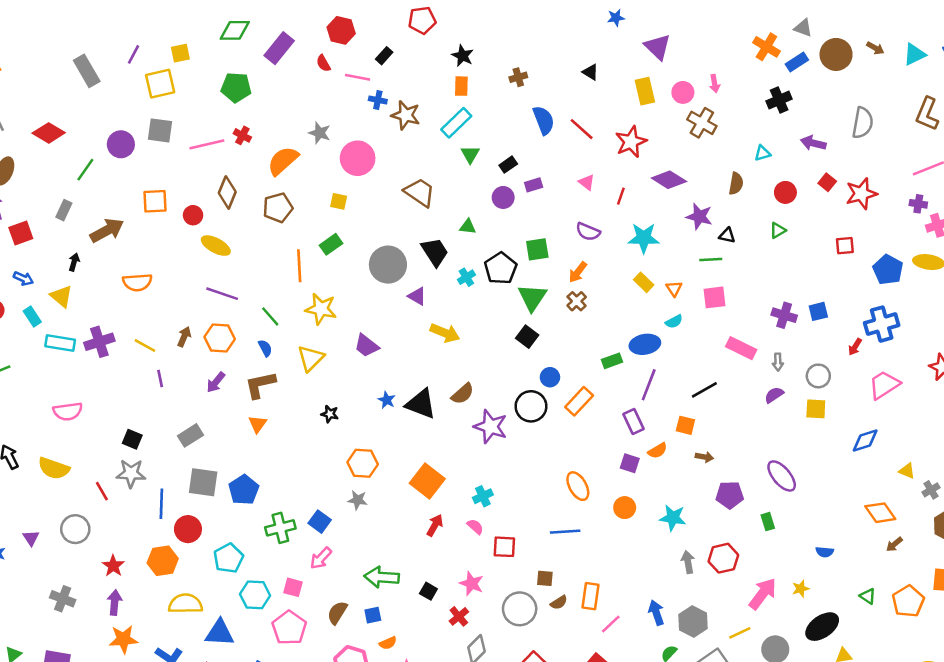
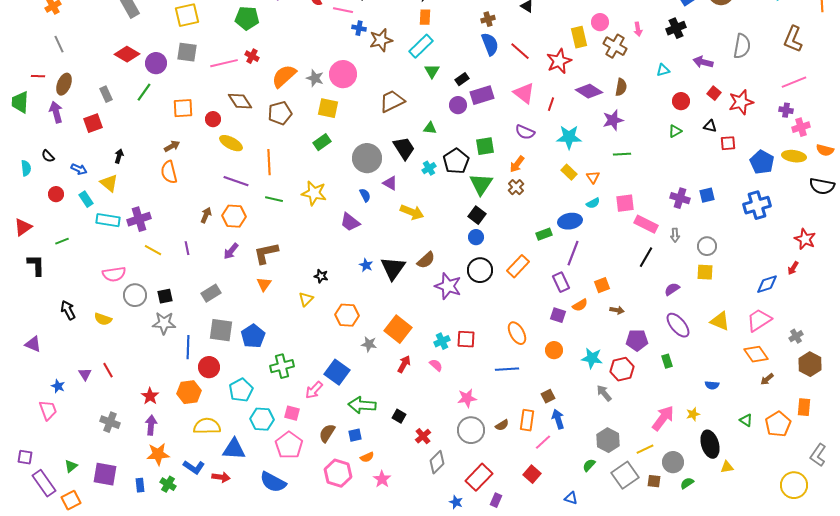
brown cross: (518, 77) -> (488, 19), moved
pink arrow: (715, 84) -> (638, 29), moved
yellow rectangle: (645, 91) -> (579, 37), moved
brown star: (406, 115) -> (381, 40), turned -30
red diamond: (49, 133) -> (127, 54), moved
gray star: (320, 133) -> (315, 78), moved
green line: (85, 170) -> (144, 92), moved
pink triangle: (587, 182) -> (524, 93), size x1.6
brown semicircle: (736, 184) -> (621, 87), moved
purple rectangle: (534, 185) -> (482, 95), size x1.6
brown diamond: (227, 192) -> (240, 101), turned -55
brown trapezoid: (420, 192) -> (392, 101), turned -60
yellow square: (339, 201) -> (328, 108), size x1.5
gray rectangle: (64, 210) -> (106, 94), moved, turned -49
purple star: (699, 216) -> (613, 120), turned -30
brown arrow: (107, 230) -> (172, 146), moved, size x0.6
red square: (21, 233) -> (93, 123), moved
black triangle: (727, 235) -> (710, 126), moved
orange line: (299, 266) -> (269, 162), moved
orange semicircle: (137, 282) -> (169, 172), turned 80
pink square: (715, 297) -> (625, 203), moved
green line: (270, 316) -> (274, 199), turned -36
yellow line: (145, 346) -> (153, 250), moved
red arrow: (855, 347) -> (793, 268), moved
blue semicircle: (265, 348) -> (365, 195), moved
yellow triangle: (311, 358) -> (306, 299), moved, size x0.7
blue circle: (550, 377) -> (476, 237), moved
pink trapezoid: (884, 385) -> (759, 320), moved
black line: (704, 390) -> (646, 257), moved, turned -30
purple semicircle: (774, 395) -> (672, 289), moved
black triangle: (421, 404) -> (393, 268), turned 44
orange square: (685, 425) -> (602, 285), turned -35
black square: (132, 439) -> (165, 296), turned -35
blue diamond: (865, 441) -> (767, 284), moved
yellow semicircle: (54, 468) -> (103, 319), size x0.7
yellow triangle: (907, 471) -> (720, 321), moved, size x1.5
red line: (102, 491) -> (108, 370), moved
gray star: (358, 500) -> (369, 344), moved
blue square: (320, 522) -> (337, 372), moved, size x1.4
gray circle: (75, 529) -> (135, 295), moved
red square: (504, 547) -> (466, 339), moved
red hexagon: (723, 558) -> (622, 369), moved
gray arrow: (688, 562) -> (604, 393), turned -30
brown square: (545, 578) -> (548, 396), moved, turned -32
pink star: (471, 584) -> (467, 398), moved, turned -30
blue arrow: (656, 613) -> (558, 419), moved
black ellipse: (822, 627) -> (710, 444), turned -72

